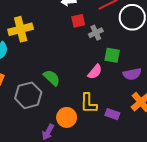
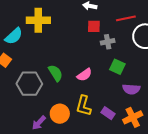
pink semicircle: (95, 72) -> (84, 75), moved
purple rectangle: (112, 114) -> (108, 113), moved

